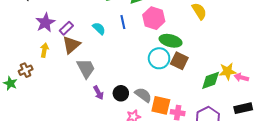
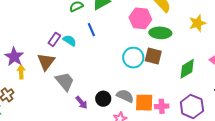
pink hexagon: (154, 18) -> (140, 18), moved
purple star: (45, 23) -> (14, 57), moved
purple rectangle: (66, 28) -> (54, 39), moved
green ellipse: (171, 41) -> (160, 33), moved
yellow star: (228, 71) -> (197, 23), moved

